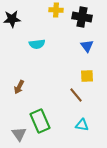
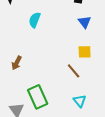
cyan semicircle: (37, 44) -> (35, 20), turned 119
cyan triangle: (82, 125) -> (80, 101), turned 40

